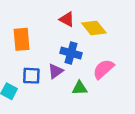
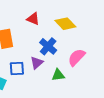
red triangle: (67, 19) -> (33, 19), moved
blue cross: (71, 53) -> (48, 46), turned 30

